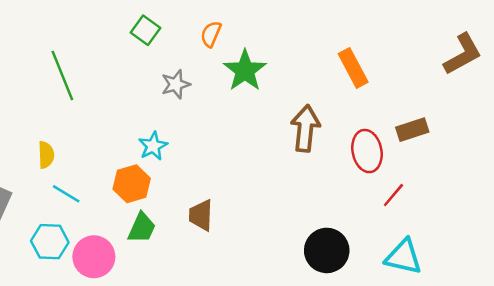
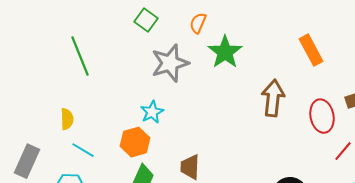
gray star: (176, 84) -> (170, 63), size x1.6

